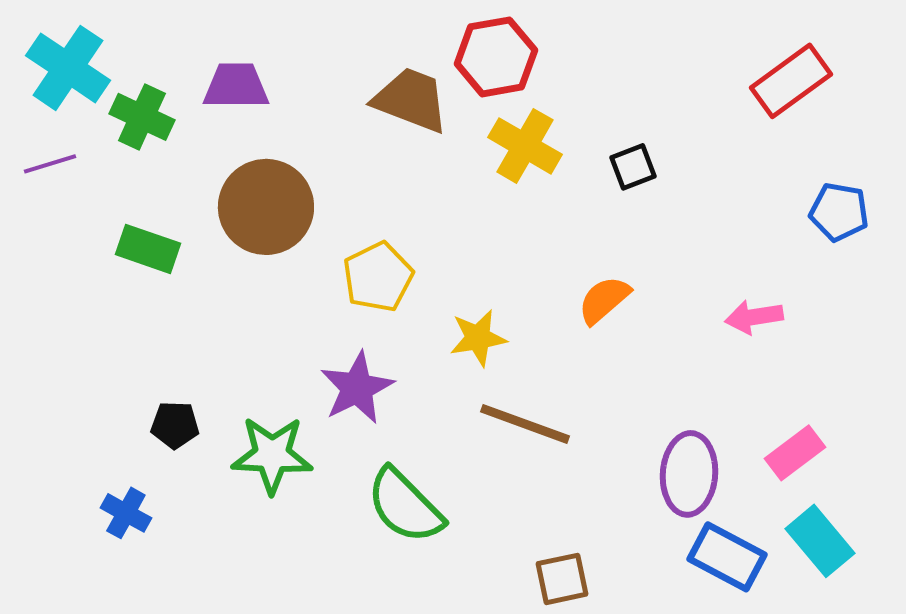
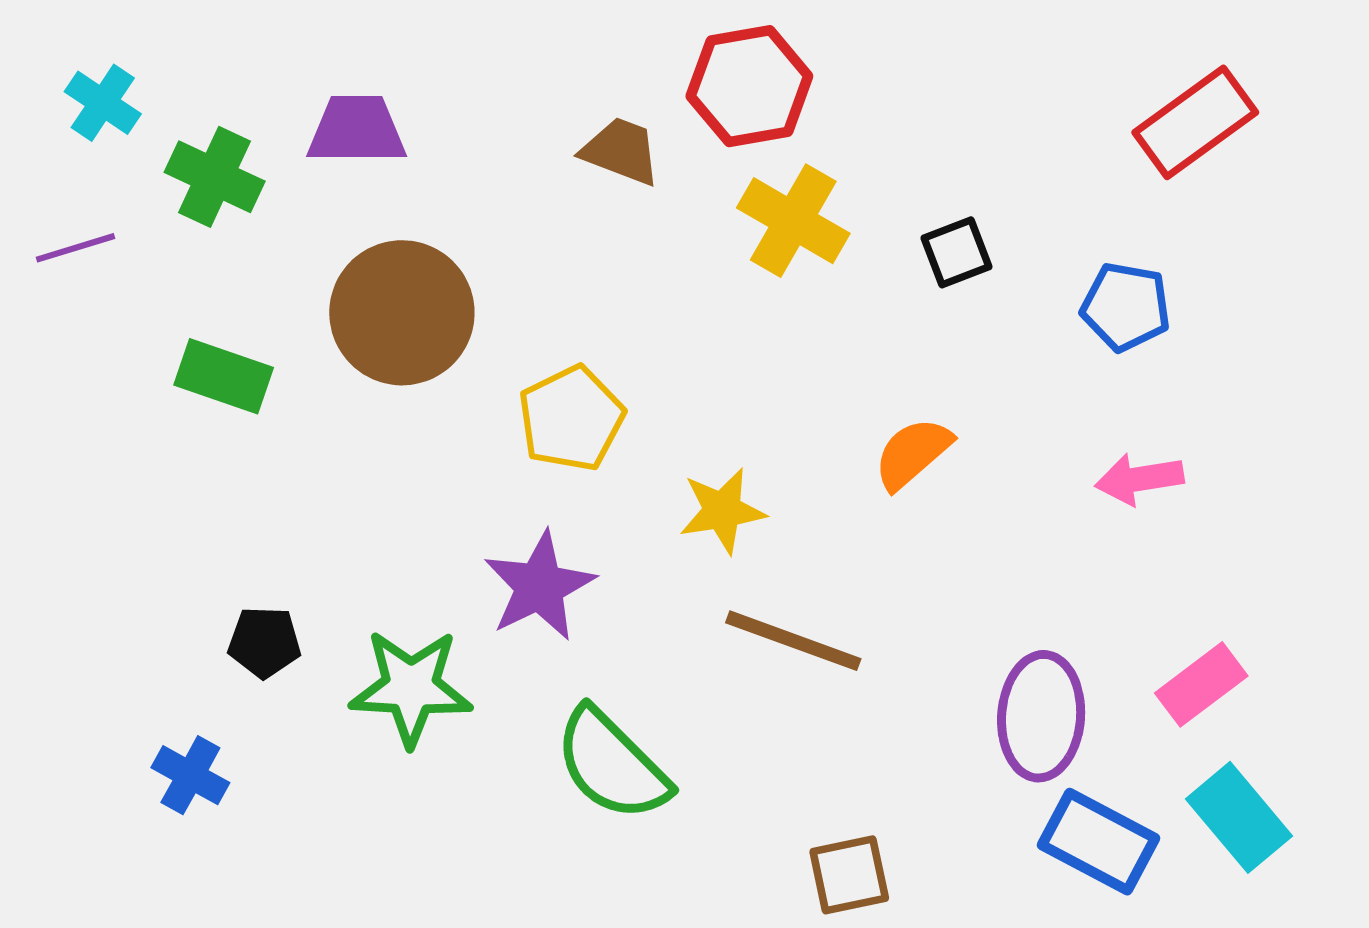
cyan cross: (68, 68) -> (103, 103), size x0.6
brown trapezoid: (411, 100) -> (621, 151), size x0.7
blue pentagon: (839, 212) -> (1126, 307), moved

